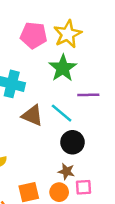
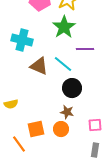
pink square: (83, 187) -> (95, 125), moved

